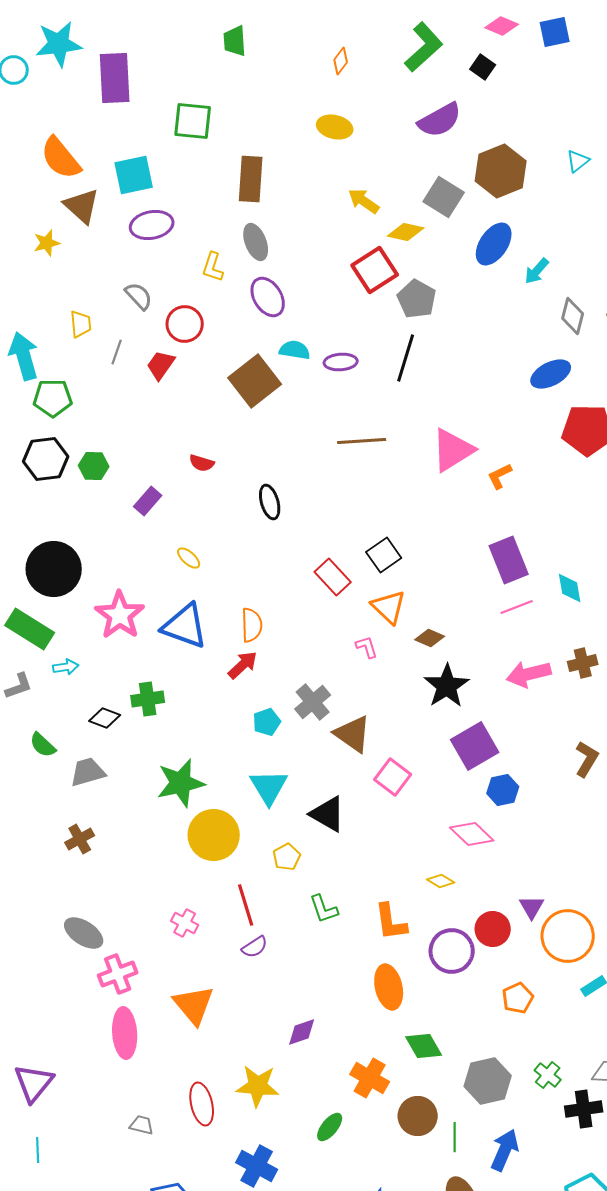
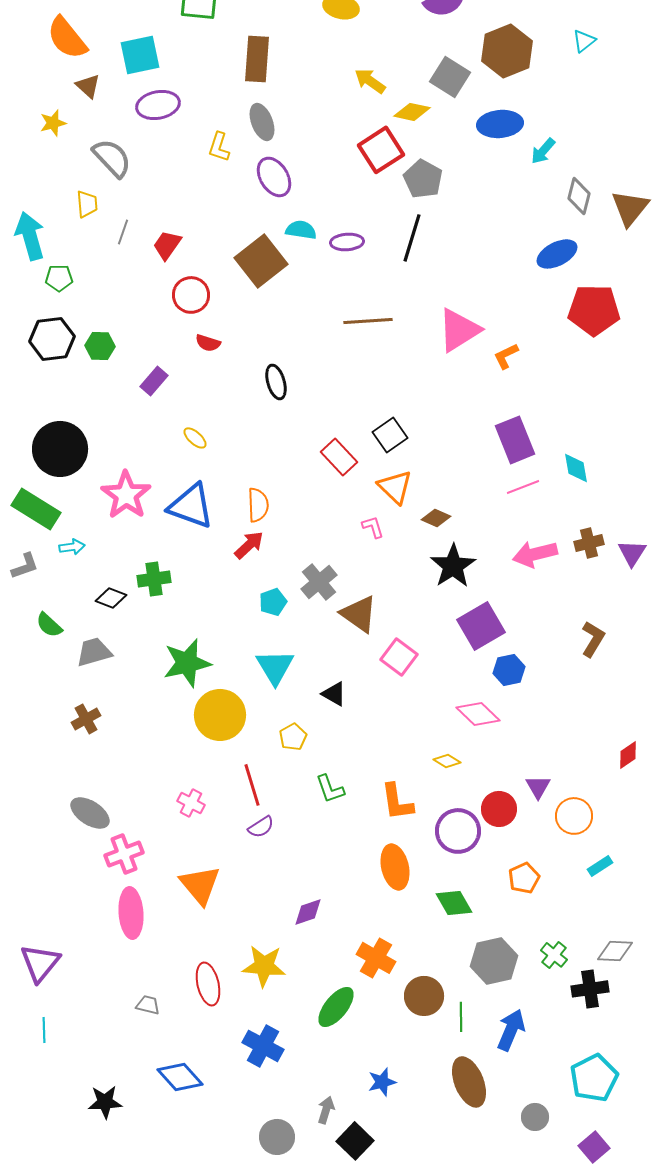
brown triangle: (82, 206) -> (88, 86), size x0.7
blue ellipse: (494, 244) -> (500, 124), turned 51
gray semicircle: (139, 296) -> (112, 158), moved, size x1.4
red circle: (185, 324) -> (191, 295), moved
green pentagon: (53, 398) -> (59, 278), size x0.7
black triangle: (328, 814) -> (334, 694), size x0.7
orange circle: (568, 936) -> (574, 816), size x0.7
green diamond: (424, 1046) -> (454, 903), moved
green ellipse: (330, 1127) -> (336, 1007), size x1.4

